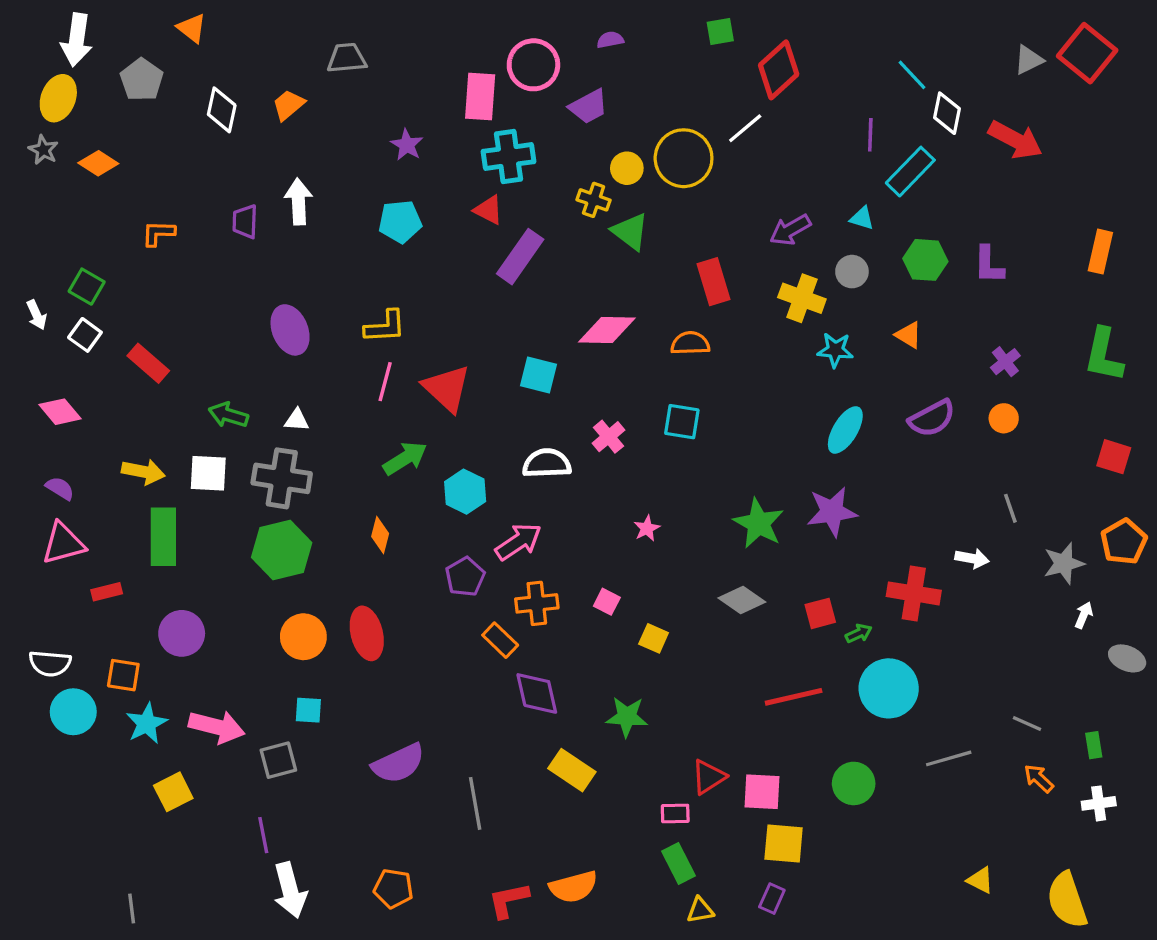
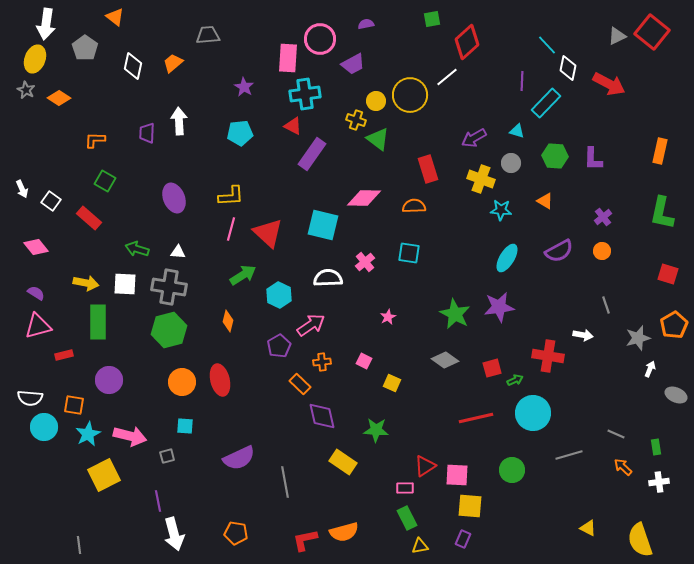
green square: (87, 287) -> (105, 181), moved
cyan square: (538, 375) -> (323, 225), size x1.4
orange cross: (537, 603) -> (322, 362), size x0.7
gray square: (278, 760) -> (167, 456), size x0.7
yellow square: (173, 792) -> (104, 475), size x1.4

